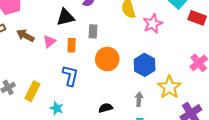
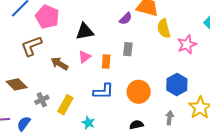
black triangle: (65, 17) -> (85, 32), moved
brown arrow: (25, 36) -> (59, 64), moved
orange circle: (107, 59) -> (139, 92), moved
blue L-shape: (70, 76) -> (103, 91), turned 75

